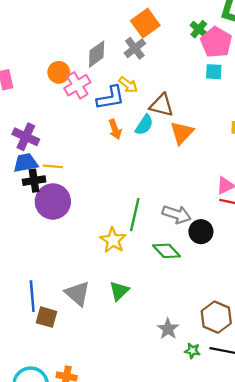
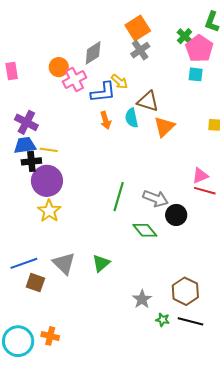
gray cross: (135, 48) -> (140, 50), moved
cyan semicircle: (144, 125) -> (132, 118), turned 132
yellow star: (113, 240) -> (49, 211), moved
blue line: (32, 296) -> (24, 263), turned 72

